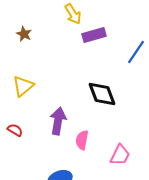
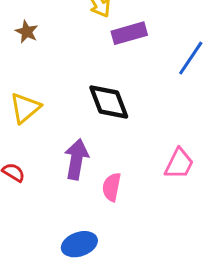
black diamond: (102, 94) -> (109, 102), moved
pink trapezoid: (120, 155) -> (179, 164), moved

